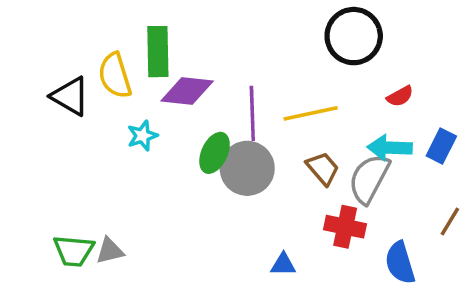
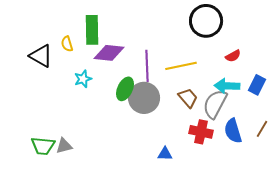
yellow semicircle: (115, 76) -> (67, 44), size x0.6
blue semicircle: (400, 263) -> (233, 131), moved

